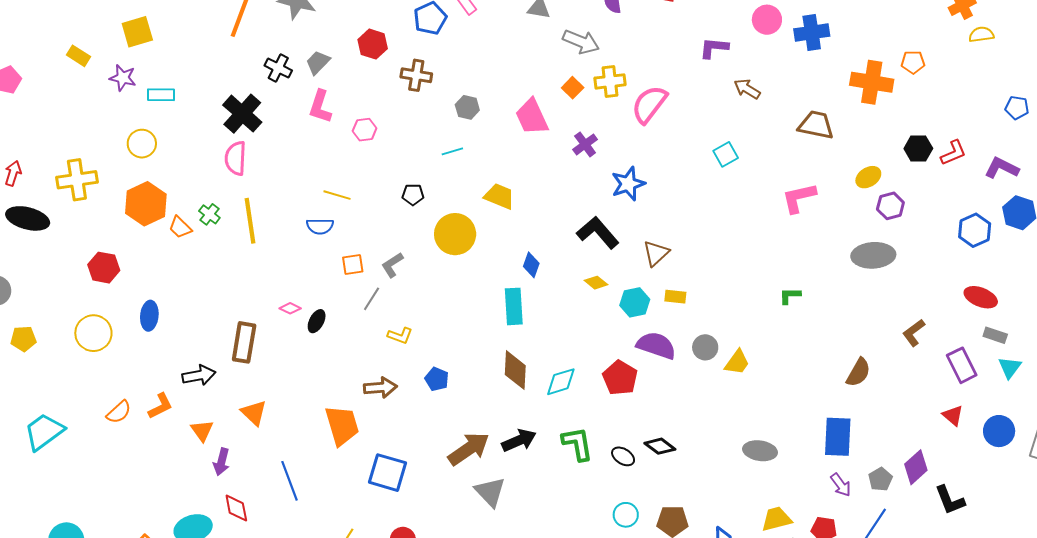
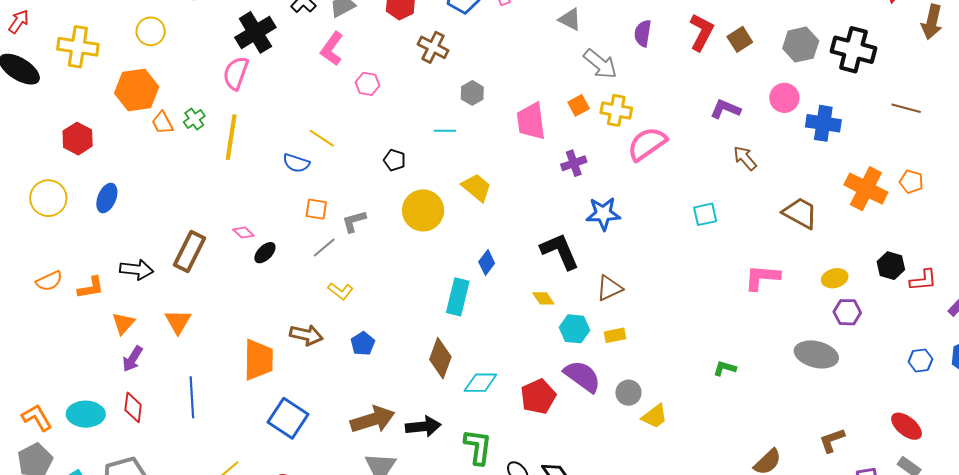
blue hexagon: (975, 230) -> (920, 360), size x0.7
yellow rectangle: (675, 297) -> (615, 335), turned -35

